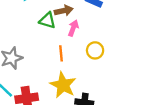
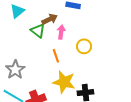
green triangle: (47, 20) -> (38, 31), turned 35

